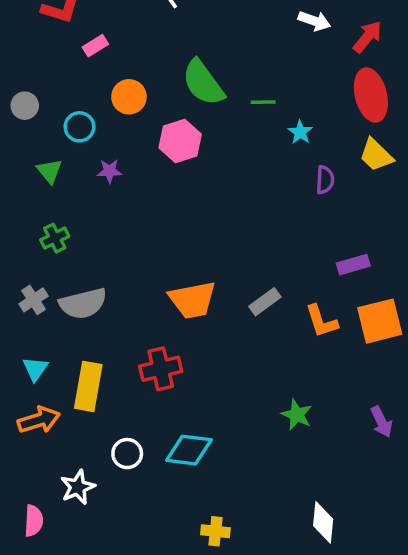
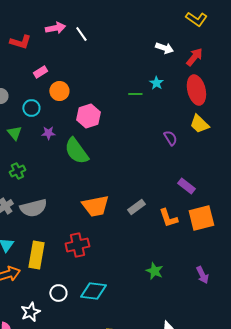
pink rectangle: (95, 46) -> (40, 72), moved
green semicircle: (203, 83) -> (76, 151), moved
cyan star: (300, 132) -> (156, 83), moved
purple semicircle: (325, 180) -> (170, 138), turned -35
purple rectangle: (353, 265) -> (186, 186), turned 54

